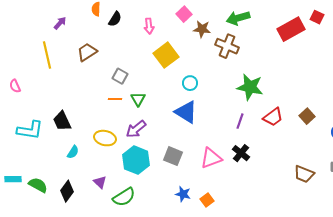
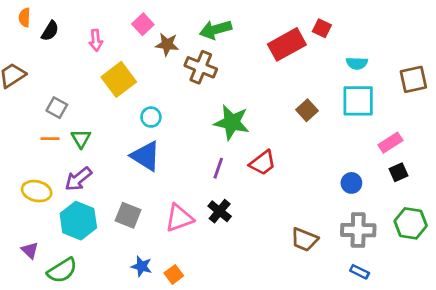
brown square: (307, 116) -> (307, 110), moved

